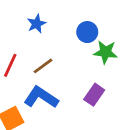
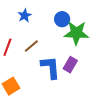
green star: (105, 52) -> (76, 33), size x1.4
blue L-shape: (41, 97) -> (50, 67), moved, turned 55

